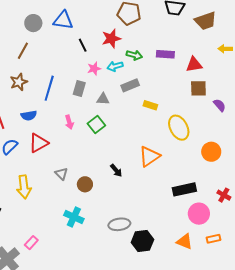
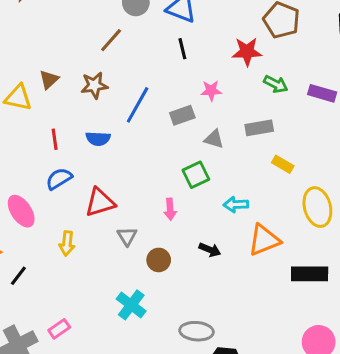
black line: (83, 45) -> (182, 49), moved
cyan arrow: (115, 66) -> (236, 205), moved
gray rectangle: (79, 88) -> (182, 115), turned 42
pink arrow: (69, 122) -> (170, 209), moved
red triangle: (38, 143) -> (100, 202), moved
black arrow: (116, 170) -> (210, 250), turned -40
yellow arrow: (24, 187) -> (67, 243), size x0.7
black rectangle: (184, 189) -> (310, 274), moved

